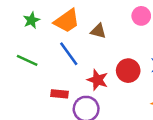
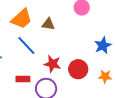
red circle: (128, 71) -> (78, 69), moved

